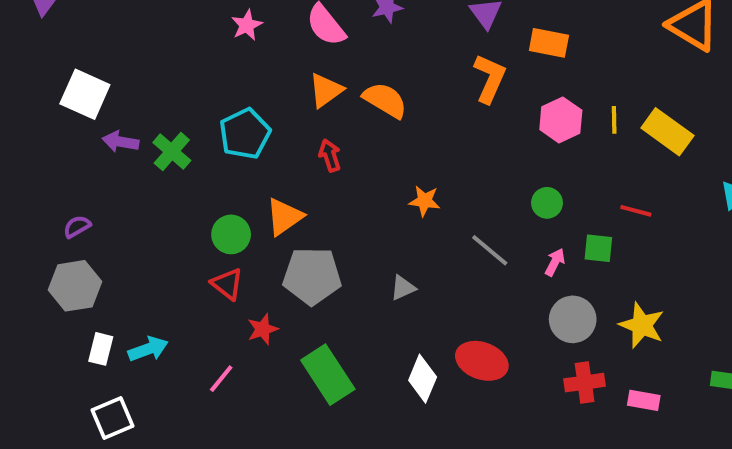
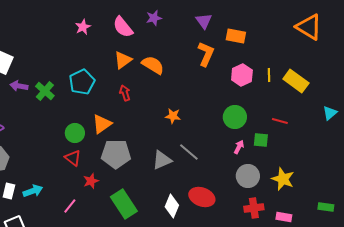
green circle: (547, 203) -> (235, 117), size x1.5
gray line: (490, 250) -> (189, 152), moved
gray triangle: (403, 288) -> (162, 160), size x1.5

